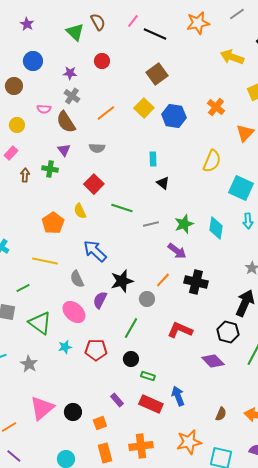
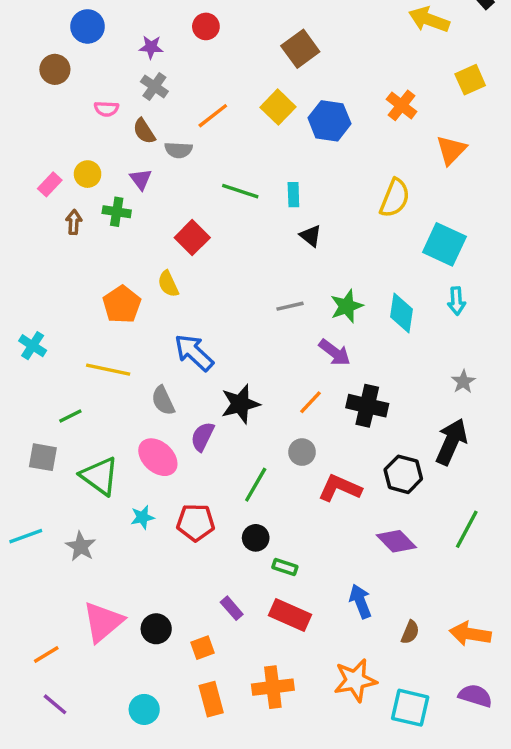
brown semicircle: (66, 122) -> (144, 131), size x0.7
yellow circle: (17, 125) -> (88, 174), moved
gray semicircle: (97, 148) -> (178, 150), moved
green line: (122, 208) -> (240, 191), moved
gray circle: (147, 299) -> (302, 452), moved
black hexagon: (228, 332) -> (403, 474), moved
blue arrow: (178, 396) -> (360, 601), moved

